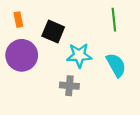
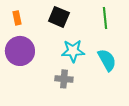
black square: (53, 31) -> (59, 17), moved

